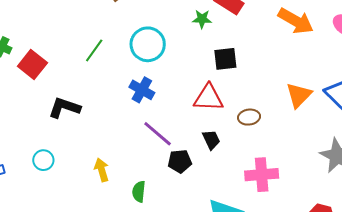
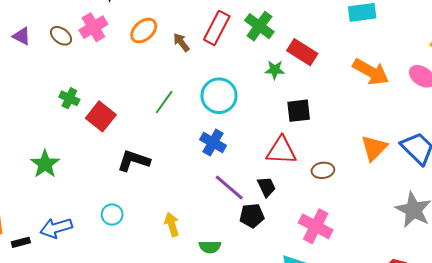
black trapezoid: (211, 140) -> (267, 187), moved
pink cross: (262, 175) -> (316, 226), moved, turned 32
green semicircle: (139, 192) -> (210, 247), turned -95

